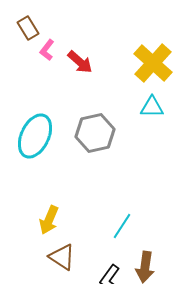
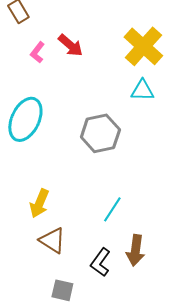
pink L-shape: (47, 50) -> (37, 52), moved
gray hexagon: (95, 133) -> (100, 133), moved

